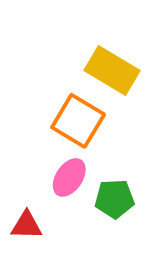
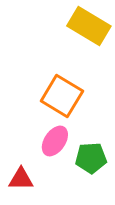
yellow rectangle: (112, 70) -> (89, 26), moved

